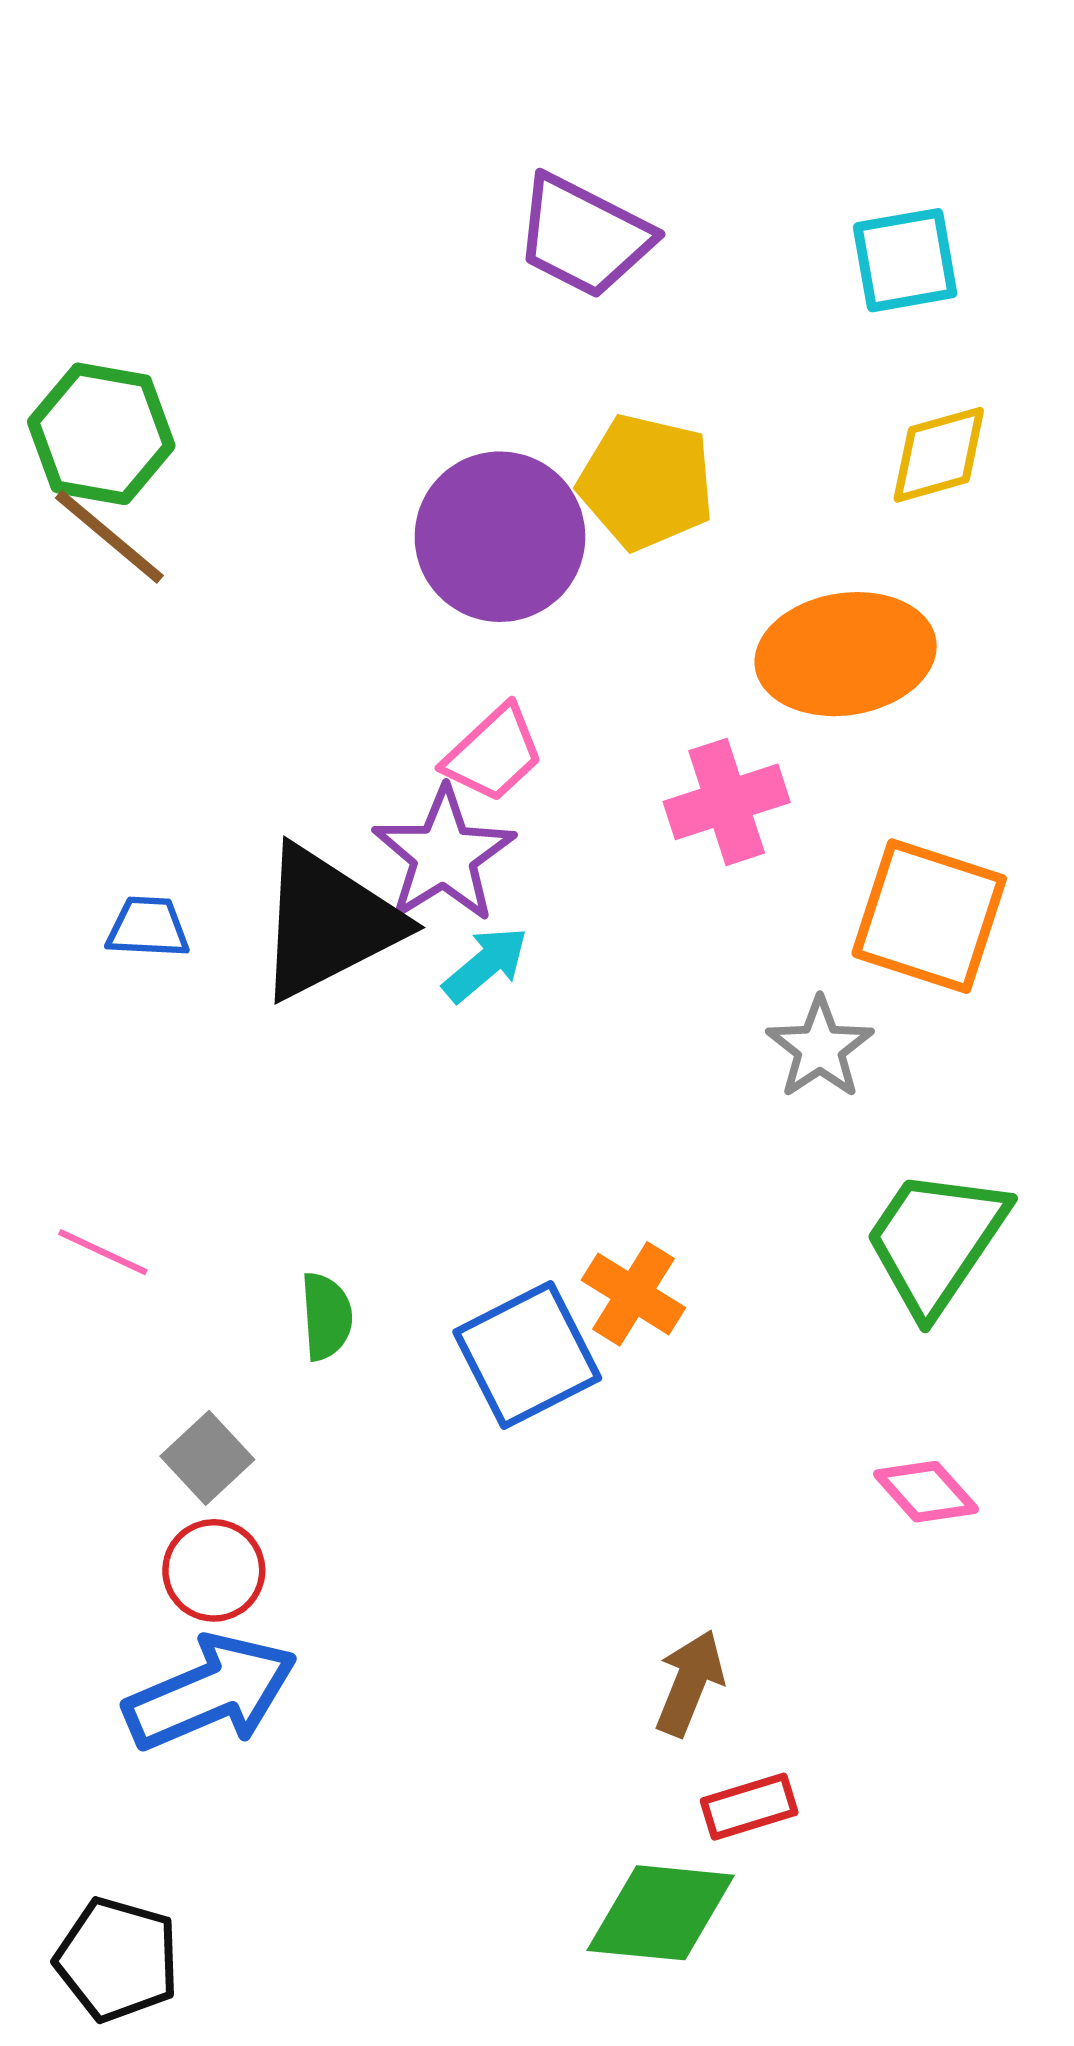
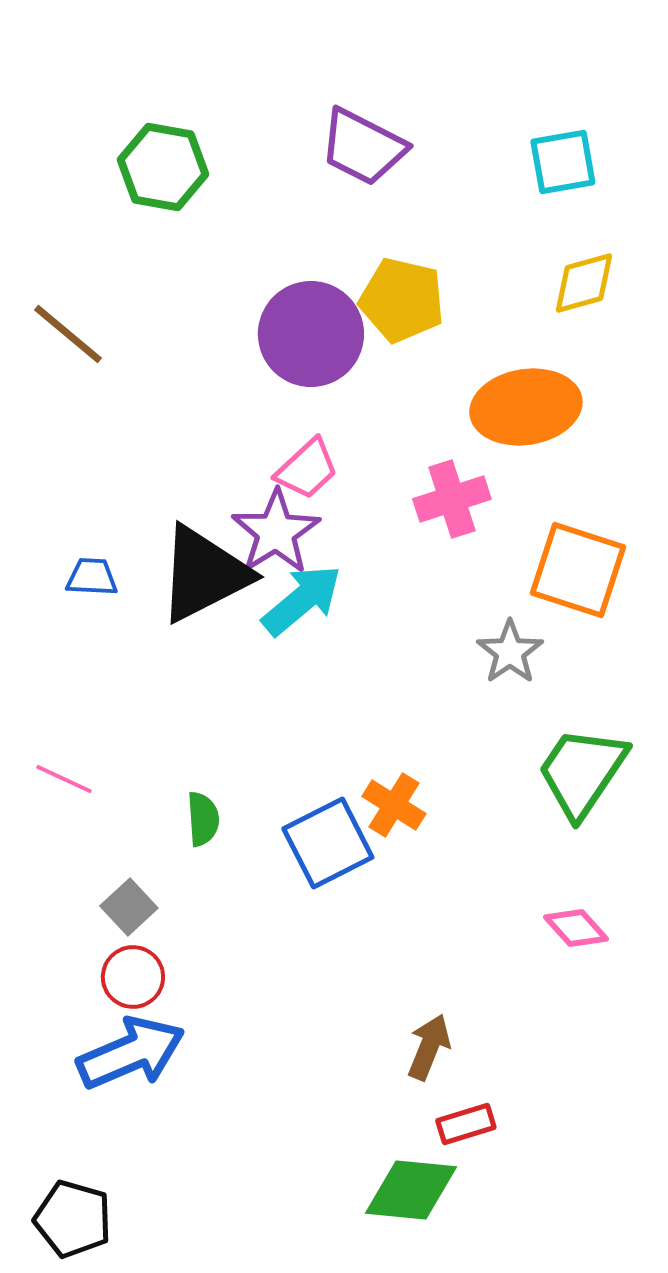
green hexagon: (101, 434) -> (163, 167), moved
cyan arrow: (485, 964) -> (302, 600), size x1.5

